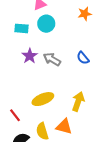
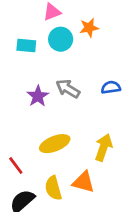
orange star: (85, 14) -> (89, 28), moved
purple star: (30, 56) -> (38, 96), moved
blue semicircle: (83, 58) -> (111, 87), turned 120

